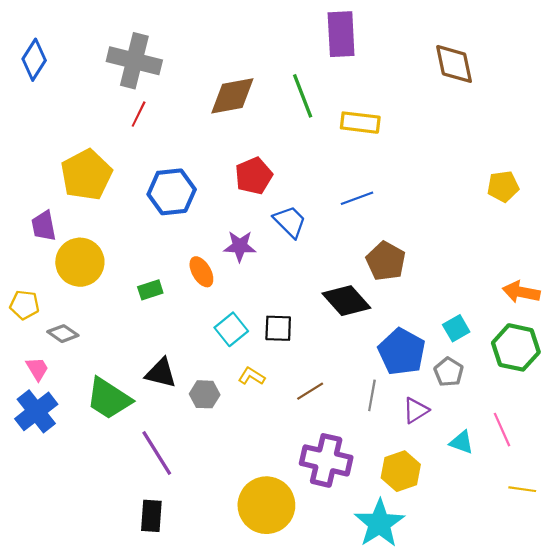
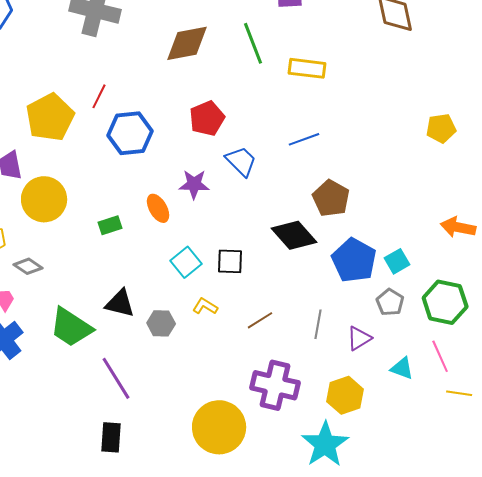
red line: (139, 114) -> (99, 96), moved
green hexagon: (516, 347) -> (445, 302), moved
blue pentagon: (402, 352) -> (354, 260), moved
yellow line: (522, 489) -> (459, 393), moved

